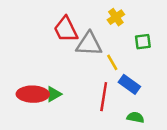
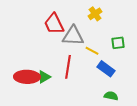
green square: (143, 42) -> (118, 43), moved
yellow line: (112, 62) -> (92, 51), turned -32
red line: (104, 97) -> (68, 67), moved

